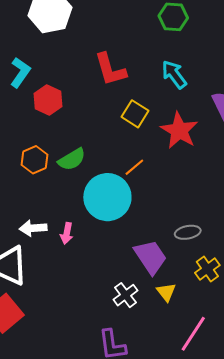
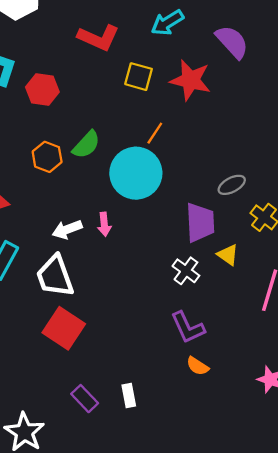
red L-shape: (110, 69) -> (98, 38), turned -33
cyan arrow: (174, 74) -> (167, 23), turned -68
purple trapezoid: (150, 257) -> (200, 223), turned 48

